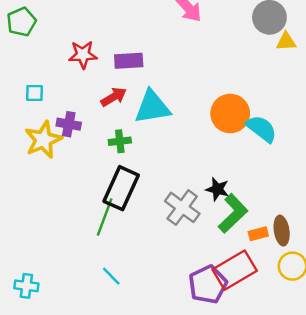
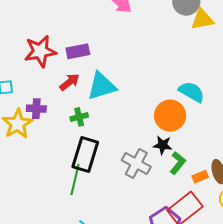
yellow triangle: (286, 42) -> (202, 19), size x1.4
red star: (83, 55) -> (40, 51), size x1.4
orange circle: (230, 113) -> (170, 116), moved
green L-shape: (233, 213) -> (178, 163), size x0.7

